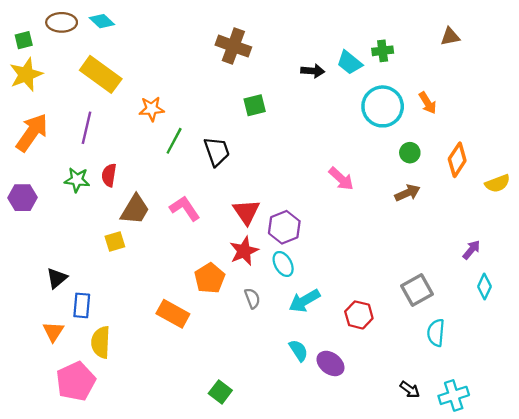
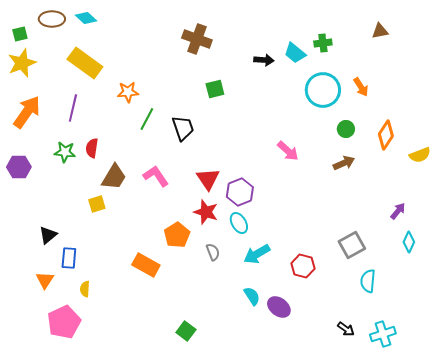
red star: (244, 251) -> (206, 212), turned -30
yellow semicircle: (101, 342) -> (85, 289), size x0.6

